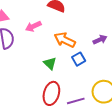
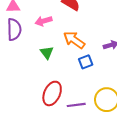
green triangle: (50, 63) -> (47, 53), moved

